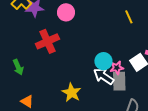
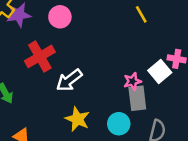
cyan circle: (103, 61) -> (119, 124), moved
white arrow: (104, 76) -> (69, 80), moved, turned -65

